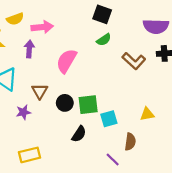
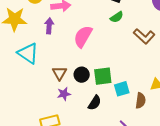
brown triangle: (40, 91) -> (59, 73), moved
purple star: (23, 112) -> (64, 94), moved
brown semicircle: (130, 142) -> (141, 101), moved

